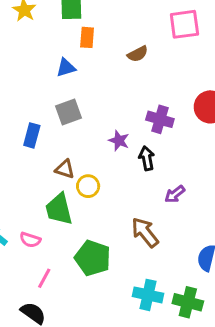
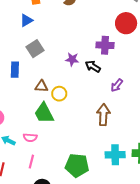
purple cross: (160, 119) -> (105, 45), moved
black arrow: (147, 158) -> (93, 66), turned -35
brown arrow: (145, 232) -> (103, 115), turned 55
green pentagon: (93, 258) -> (77, 165), moved
pink line: (44, 278) -> (31, 162), moved

